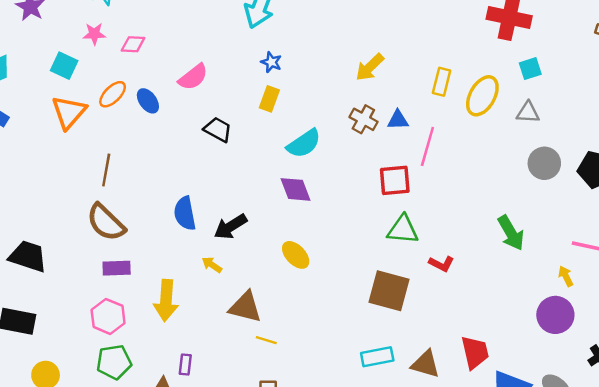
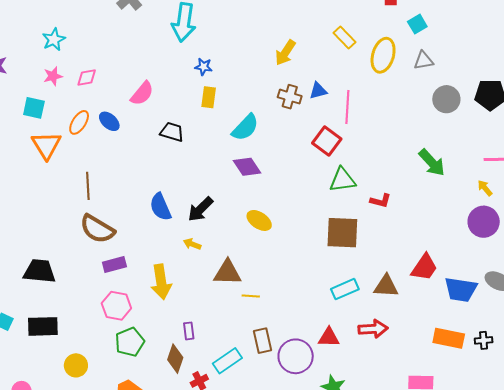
yellow rectangle: (442, 82) -> (345, 37), moved, turned -45
red square: (395, 180) -> (327, 141), turned -36
red trapezoid: (475, 352) -> (424, 267), turned 60

